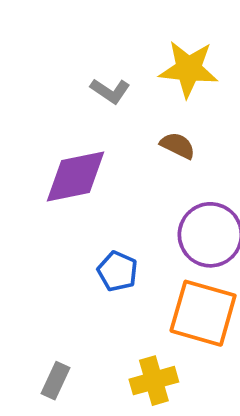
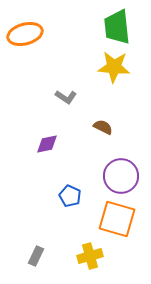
yellow star: (189, 69) -> (114, 67), moved
purple diamond: (76, 176) -> (47, 144), size x0.6

